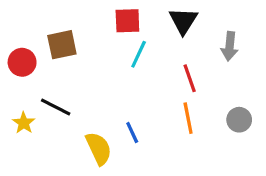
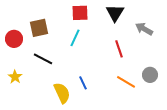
gray arrow: (230, 46) -> (144, 29), turned 114
cyan line: (139, 54) -> (75, 38), moved
black line: (56, 107) -> (43, 59), moved
orange line: (188, 118) -> (126, 82), moved, turned -48

